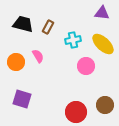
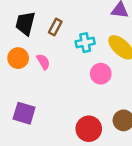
black trapezoid: (23, 24) -> (25, 23), turned -90
orange circle: (16, 62) -> (18, 58), moved

